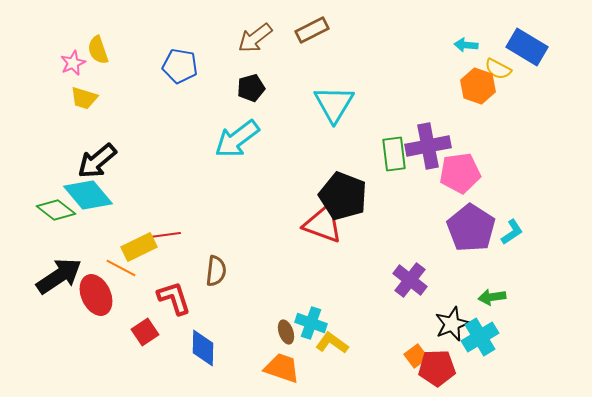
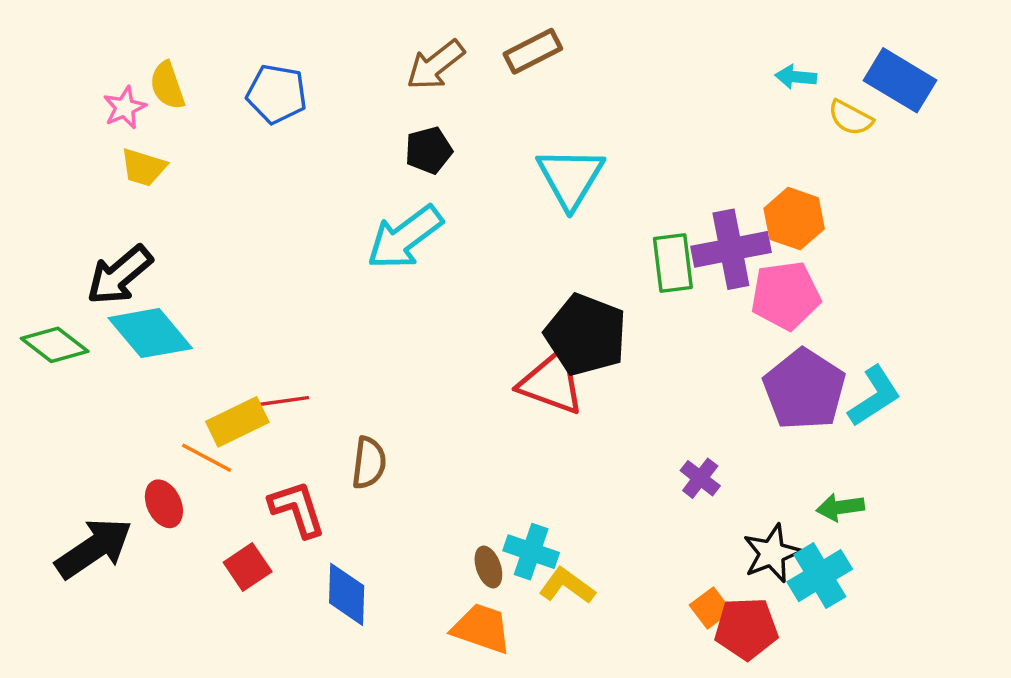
blue pentagon: (180, 66) -> (277, 94), moved
orange hexagon: (478, 86) -> (794, 219), moved
black arrow: (97, 161) -> (120, 275), moved
green diamond: (56, 210) -> (55, 345), moved
cyan L-shape: (512, 232) -> (874, 396), size x1.4
black arrow: (59, 276) -> (94, 548), moved
purple cross: (410, 280) -> (700, 478), size x0.7
red ellipse: (96, 295) -> (164, 504), size x0.7

